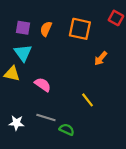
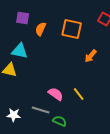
purple square: (23, 28) -> (23, 18), moved
cyan triangle: (23, 53) -> (20, 51), turned -42
pink semicircle: (43, 85) -> (56, 94), moved

